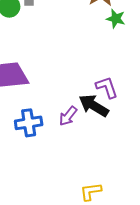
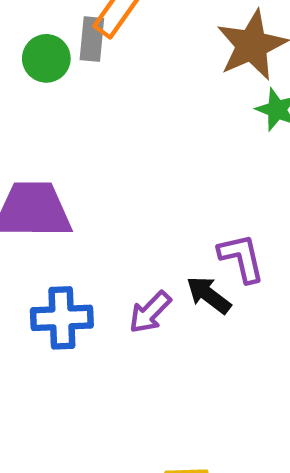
black arrow: (94, 106) -> (209, 295), size x0.7

